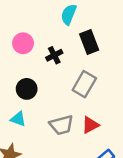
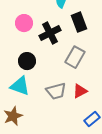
black cross: (54, 55) -> (50, 33), size x1.5
cyan triangle: (18, 119) -> (20, 86), size x1.5

